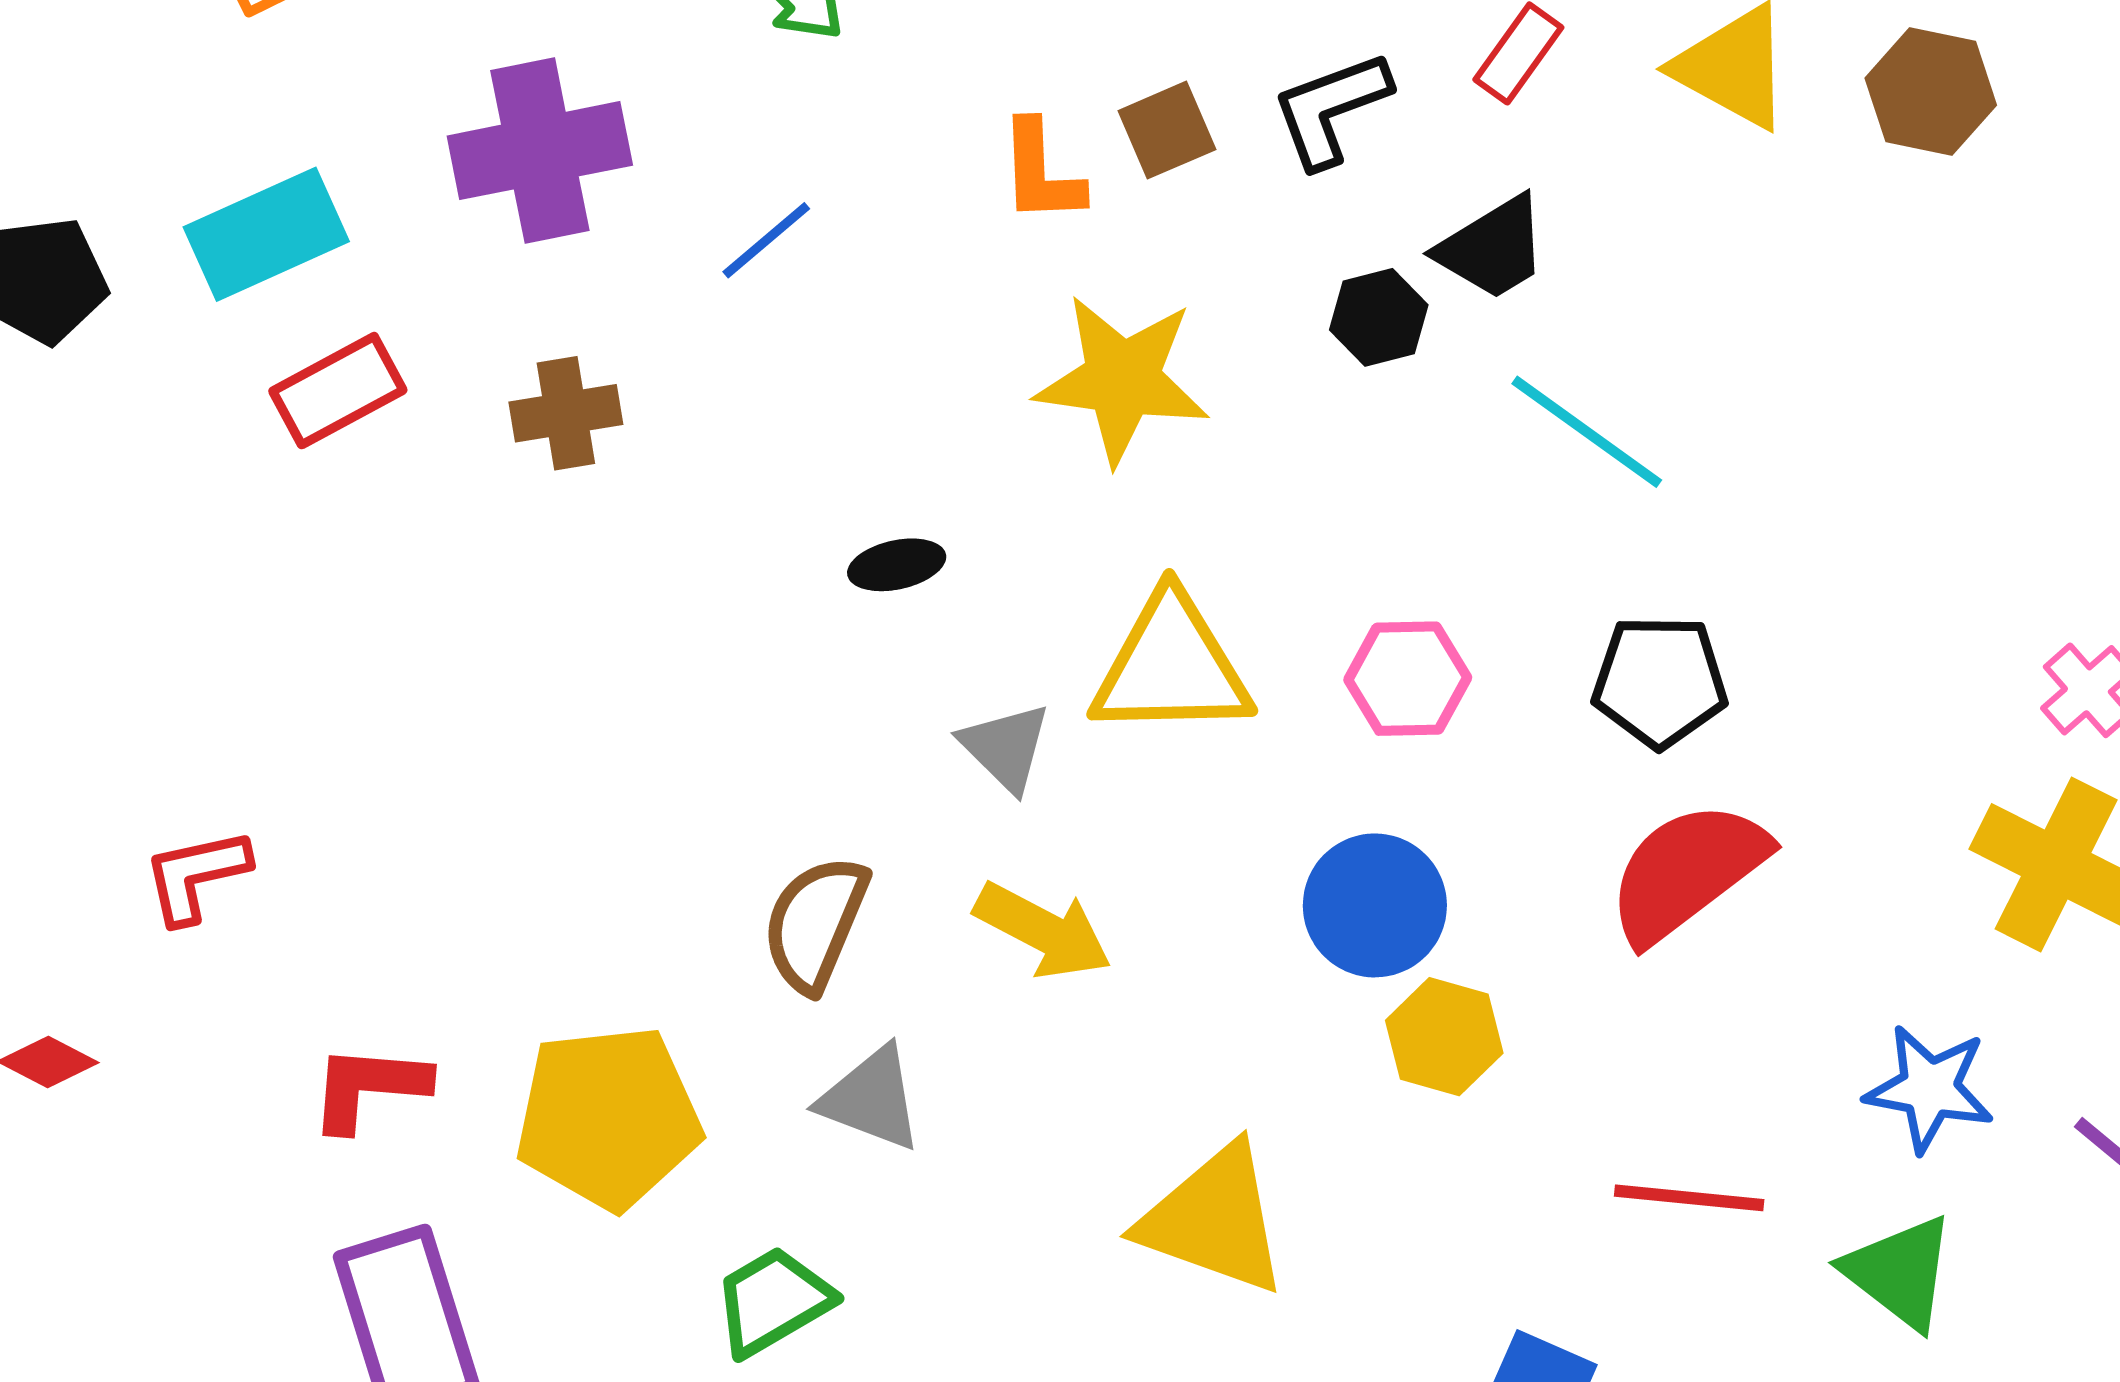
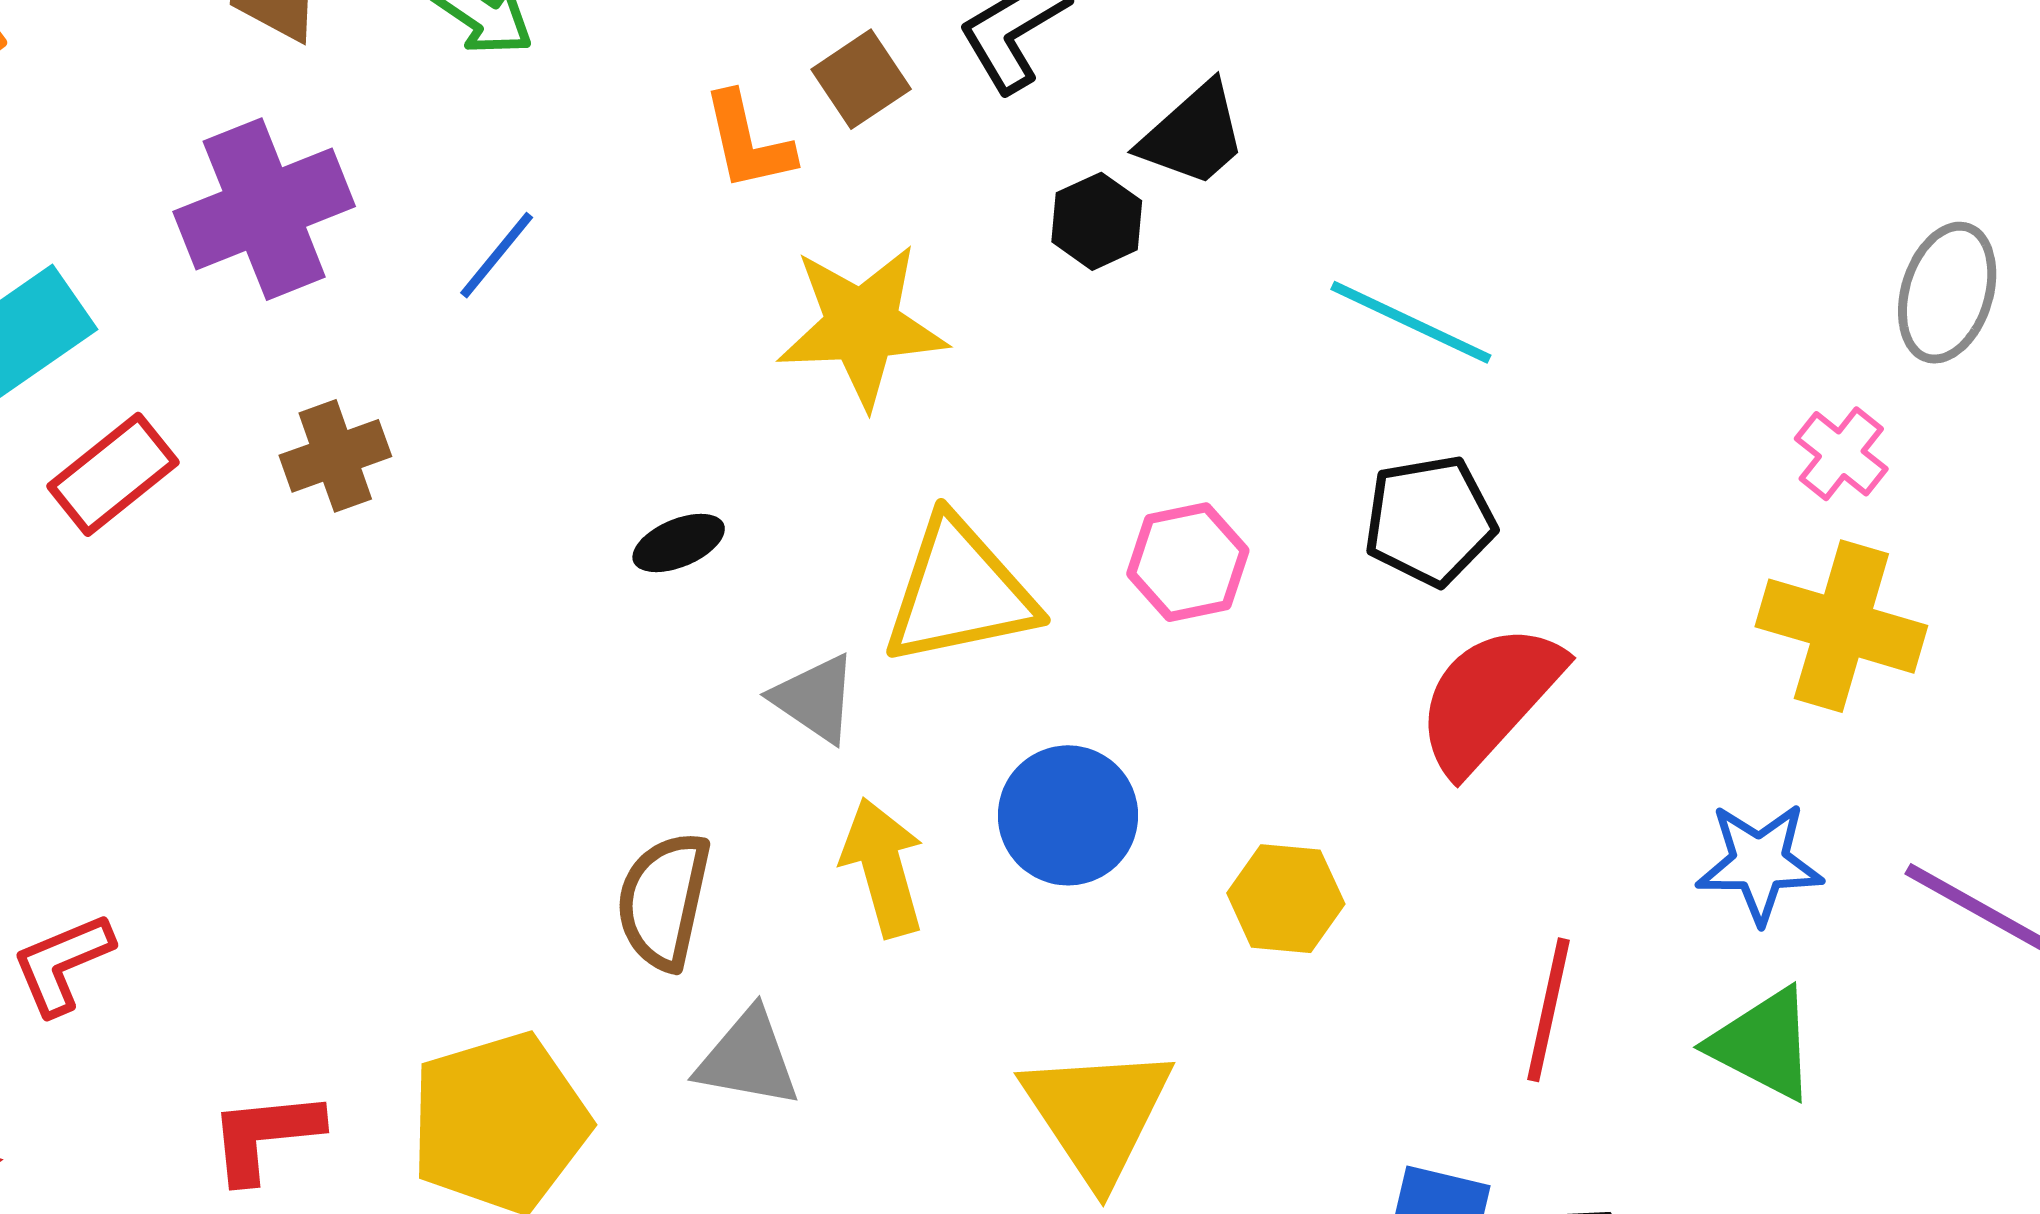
cyan line: (1587, 432) -> (1411, 322), moved
blue circle: (1375, 905) -> (1068, 815), moved
yellow arrow: (1043, 931) -> (883, 867), turned -123
red line: (1689, 1198) -> (1549, 1010), turned -73
yellow triangle: (1214, 1220) -> (1097, 1114), turned 47

